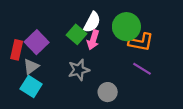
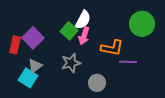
green circle: (126, 27) -> (142, 24), moved
orange L-shape: (141, 42) -> (112, 48), moved
gray triangle: (31, 67) -> (35, 66), moved
purple line: (142, 69) -> (128, 62), turned -30

